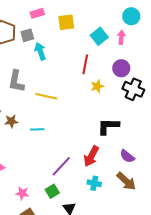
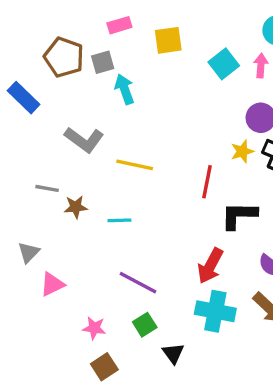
red line: (85, 64) -> (207, 182), moved
gray L-shape: (16, 81) -> (84, 140), turned -65
yellow star: (97, 86) -> (242, 151), moved
purple line: (61, 166) -> (138, 283), moved, turned 75
cyan cross: (94, 183) -> (215, 311), size x1.6

